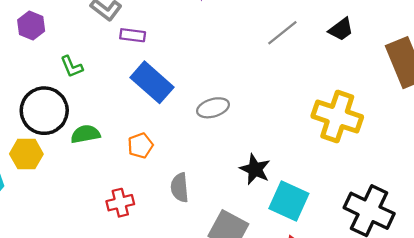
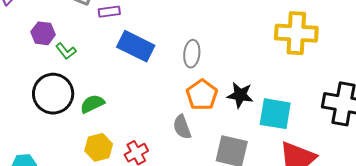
purple hexagon: (31, 26) -> (43, 33), moved
gray ellipse: (213, 108) -> (192, 54), turned -52
orange pentagon: (140, 146) -> (202, 95), moved, size x1.4
yellow hexagon: (26, 154) -> (99, 147), moved

